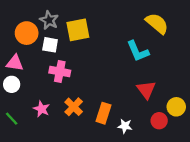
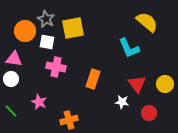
orange cross: (74, 107) -> (69, 120), moved, turned 30
yellow circle: (176, 107) -> (165, 84), moved
orange rectangle: (104, 113) -> (93, 79), moved
white star: (125, 126) -> (122, 102), moved

